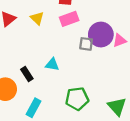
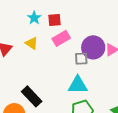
cyan triangle: (52, 64) -> (78, 85), moved, size x1.5
black rectangle: (27, 74) -> (32, 96), size x1.5

